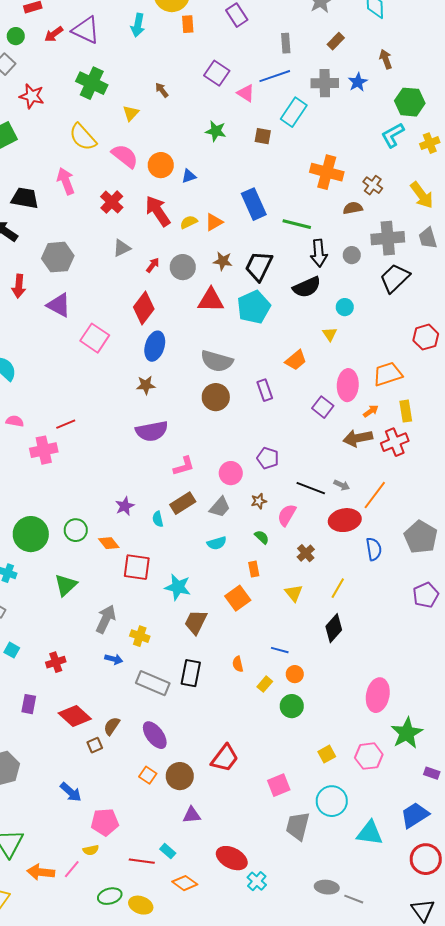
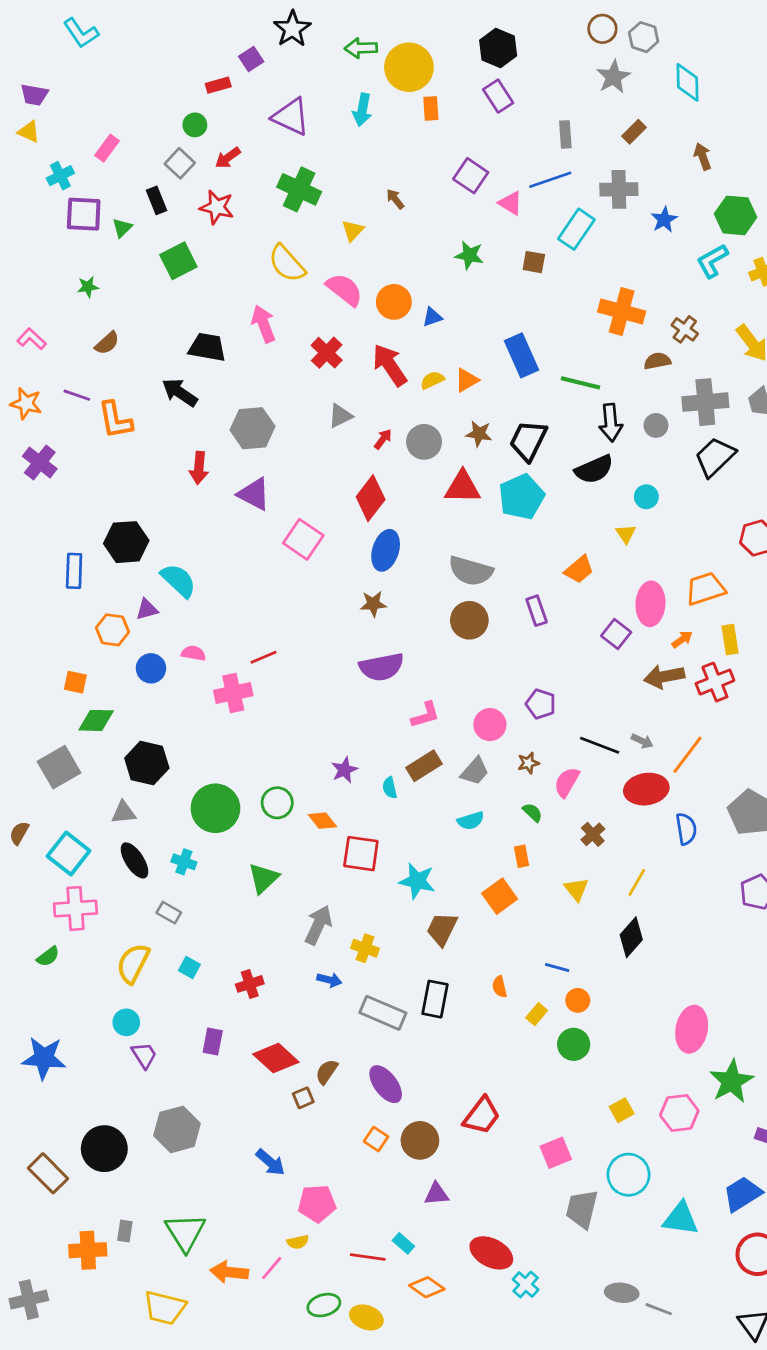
red arrow: (54, 34) -> (228, 158), moved
blue star: (358, 82) -> (664, 220), moved

